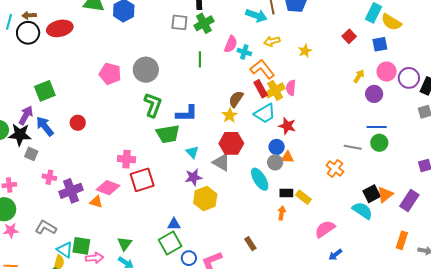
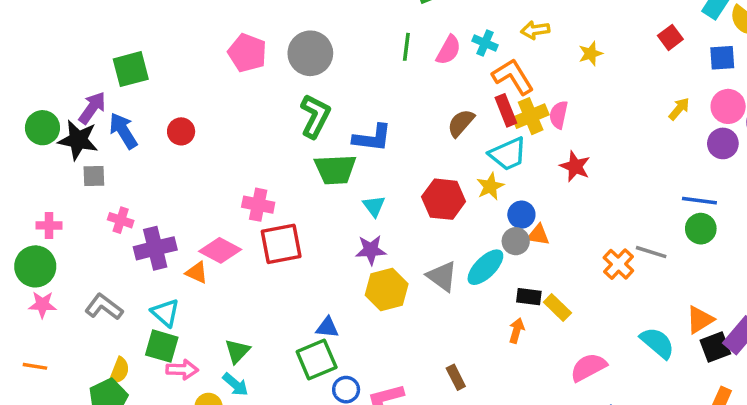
pink semicircle: (231, 44) -> (449, 50), moved
purple circle: (374, 94) -> (723, 143), moved
yellow star: (230, 115) -> (490, 186), moved
red star: (287, 126) -> (575, 166), moved
gray line: (353, 147) -> (651, 252), moved
gray square: (31, 154) -> (94, 176), turned -32
gray triangle: (221, 162) -> (442, 276), moved
cyan ellipse: (260, 179) -> (485, 267), turned 70
black square: (372, 194) -> (715, 347), moved
cyan triangle: (65, 250) -> (165, 313), moved

